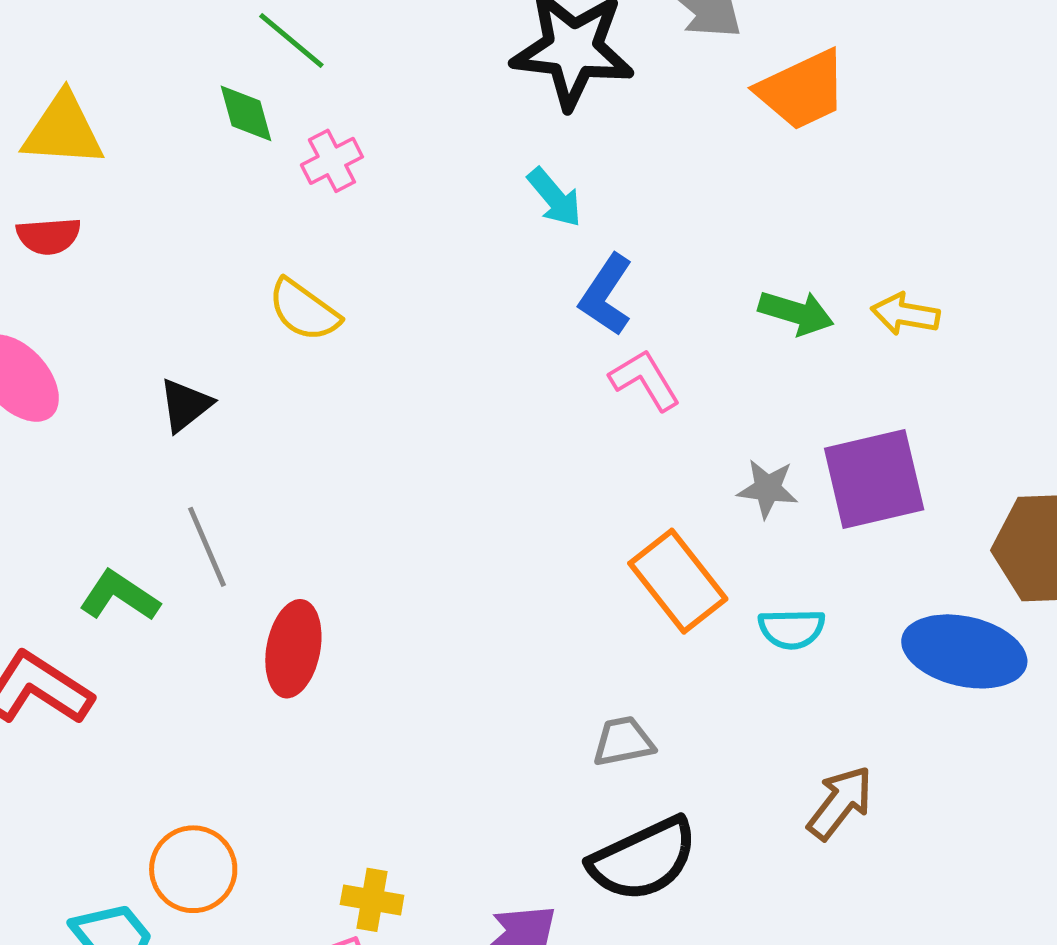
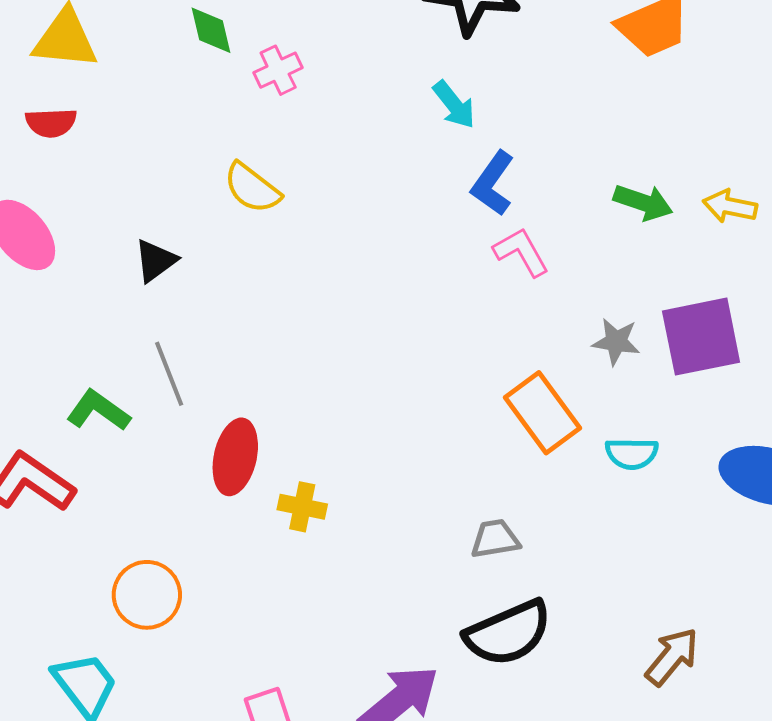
brown arrow: (840, 803) -> (672, 657), moved
orange circle: (193, 869) -> (147, 595), moved
yellow cross: (372, 900) -> (302, 507), moved

